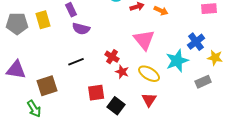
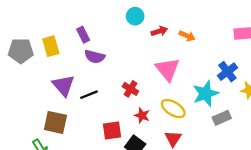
purple triangle: (16, 70) -> (64, 85), moved, turned 40
red star: (122, 72) -> (142, 115), moved
gray rectangle: (203, 82) -> (222, 118), moved
brown square: (47, 86) -> (55, 122), turned 30

